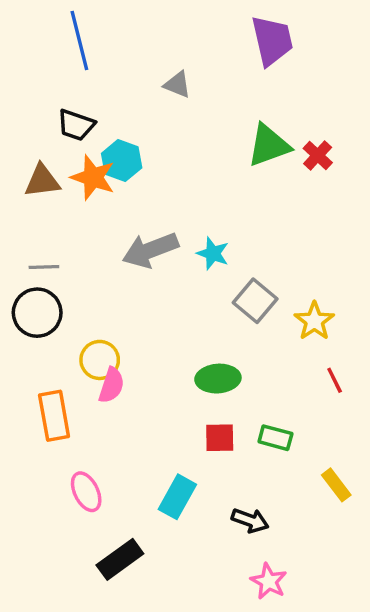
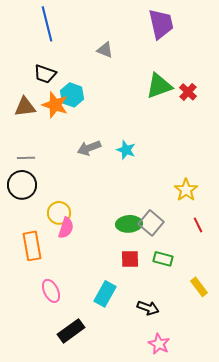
gray arrow: (150, 250) -> (89, 148), size x0.7
gray square: (255, 301) -> (151, 223), moved

